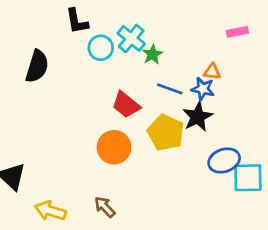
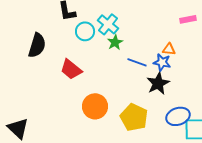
green star: (152, 54) -> (115, 42), moved
red trapezoid: (126, 105) -> (71, 69), moved
yellow pentagon: (166, 133) -> (134, 117), moved

